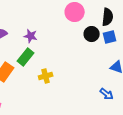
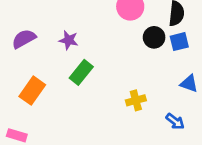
green rectangle: (26, 57) -> (81, 72), moved
yellow cross: (46, 76) -> (136, 100), moved

